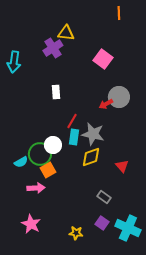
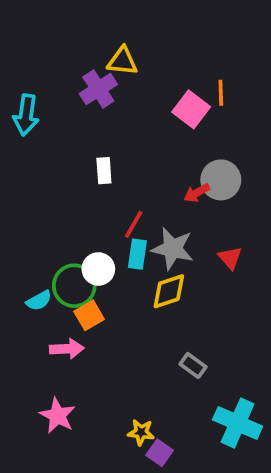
orange line: (119, 13) -> (221, 93), moved
red triangle: (122, 166) -> (230, 258), moved
purple square: (102, 223) -> (160, 453), moved

